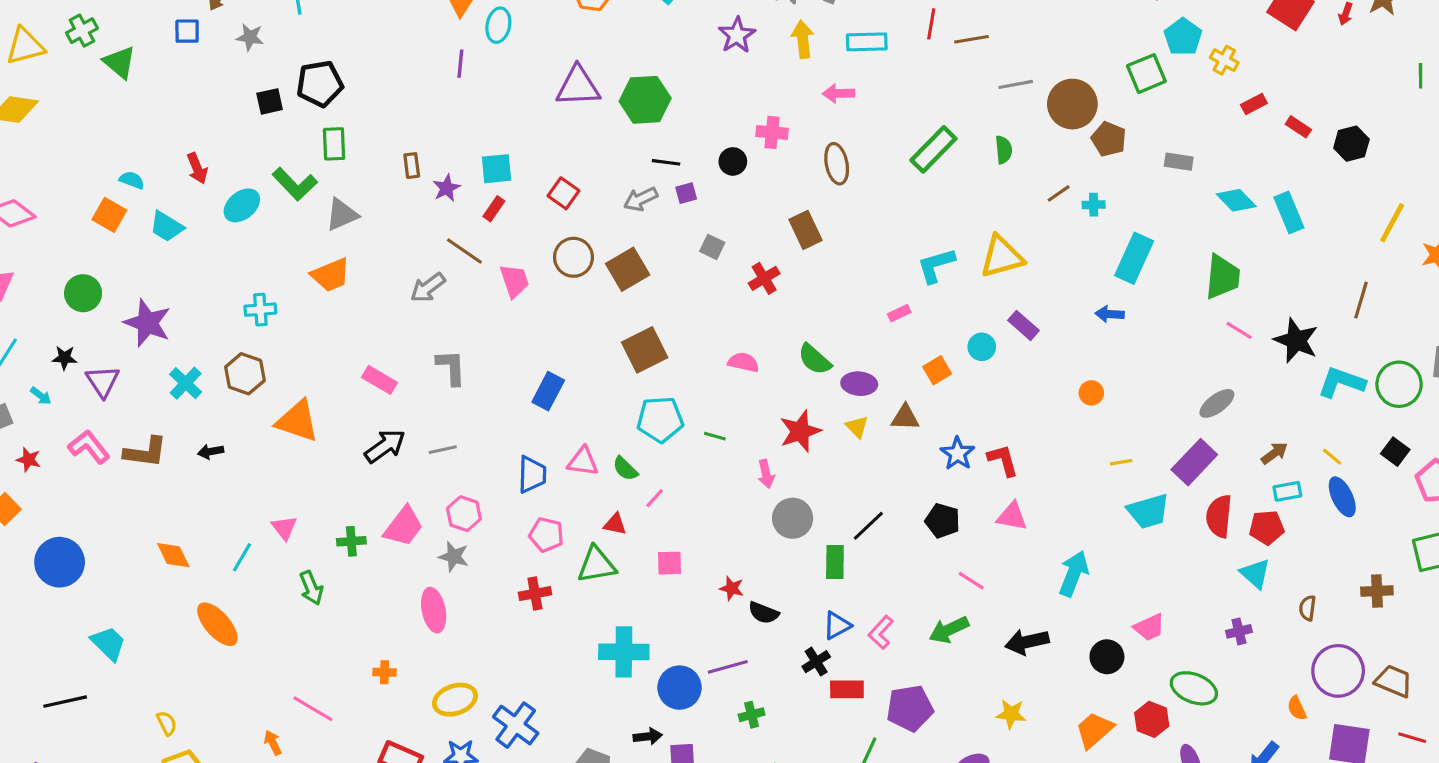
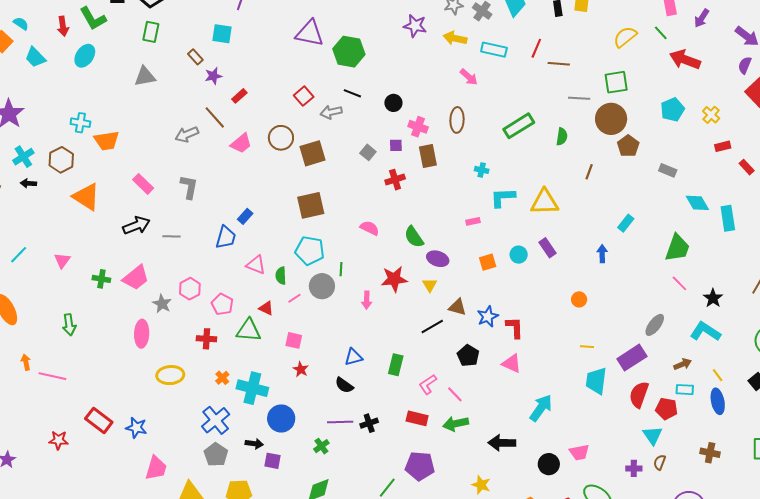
purple star: (737, 35) -> (415, 26), turned 30
cyan pentagon: (1183, 37) -> (672, 110), moved
yellow arrow: (803, 39) -> (455, 38), turned -85
green square: (1146, 74) -> (616, 82), moved
pink arrow: (839, 93) -> (469, 77), turned -150
pink cross: (772, 132) -> (418, 127), moved
brown rectangle: (412, 166) -> (195, 57), turned -49
cyan square: (497, 169) -> (222, 34), moved
green L-shape: (295, 184) -> (93, 18), moved
red square: (563, 193) -> (304, 96), moved
purple square: (686, 193) -> (396, 145), moved
brown line: (1059, 193) -> (589, 172), turned -49
cyan ellipse: (242, 205) -> (85, 56), turned -30
cyan cross: (1094, 205) -> (482, 170), moved
cyan rectangle: (1134, 258) -> (626, 223), size x0.6
orange trapezoid: (331, 275) -> (107, 141), moved
pink trapezoid: (515, 281) -> (241, 143), turned 55
blue arrow: (1110, 314) -> (602, 254), turned 72
black star: (1296, 340) -> (713, 298), size x0.7
cyan L-shape: (1341, 382) -> (705, 332), moved
blue rectangle: (548, 391) -> (245, 216), size x0.7
gray ellipse: (1217, 403) -> (655, 325), turned -30
brown triangle: (905, 417) -> (457, 307), moved
green line: (715, 436) -> (341, 269), turned 64
black arrow: (211, 452) -> (28, 183), moved
green semicircle: (625, 469) -> (281, 276), turned 30
blue trapezoid: (532, 475) -> (226, 237), moved
cyan trapezoid: (1148, 511) -> (596, 381), turned 100
pink hexagon: (464, 514) -> (190, 289), moved
gray circle: (793, 518) -> (322, 286), moved
black line: (868, 526) -> (432, 327), moved
cyan line: (242, 557) -> (19, 255), moved
pink line: (971, 581) -> (455, 394), moved
green arrow: (311, 588) -> (69, 325), moved
red star: (732, 588) -> (301, 369), moved
brown cross: (1377, 591) -> (710, 453), moved
brown semicircle: (1308, 608) -> (660, 462), moved
blue triangle: (837, 625) -> (353, 357), moved
pink L-shape: (881, 632) -> (428, 384), moved
purple line: (728, 667) -> (340, 422), moved
orange cross: (385, 672) -> (222, 378), moved, turned 32
red rectangle: (847, 689) -> (417, 418), moved
yellow ellipse: (455, 700) -> (170, 375), moved
pink line: (313, 709) -> (52, 376), turned -32
green cross: (752, 715) -> (321, 446), turned -35
blue cross: (516, 725) -> (216, 420), moved
orange arrow: (273, 743) -> (26, 362), moved

